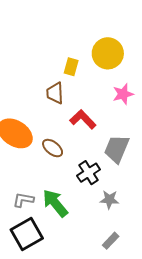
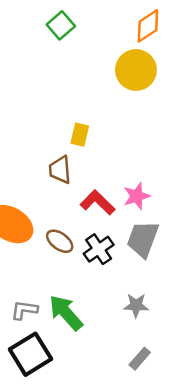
yellow circle: (108, 53) -> (136, 70), moved
pink star: (123, 94) -> (137, 196), moved
black cross: (89, 173) -> (99, 249), moved

